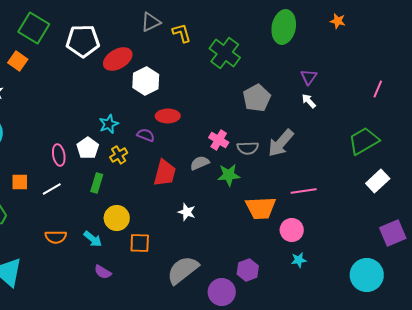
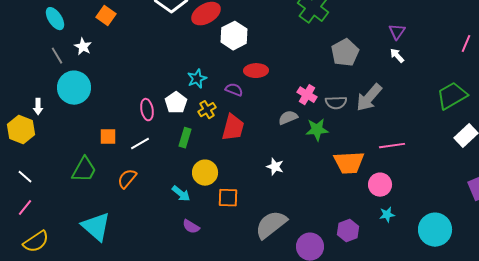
red trapezoid: (165, 173) -> (233, 128), moved
orange semicircle: (56, 237) -> (127, 179), moved, turned 130
purple hexagon: (248, 270) -> (348, 231), moved
cyan circle: (367, 275) -> (435, 230), moved

